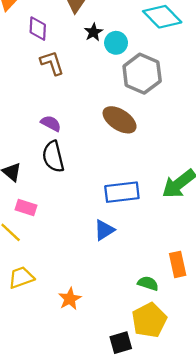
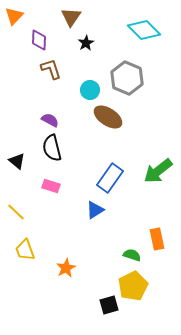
cyan circle: (116, 43) -> (90, 90), moved
blue rectangle: (122, 192) -> (110, 178), turned -48
pink rectangle: (26, 208) -> (51, 186), moved
yellow trapezoid: (21, 277) -> (25, 250), turned -90

